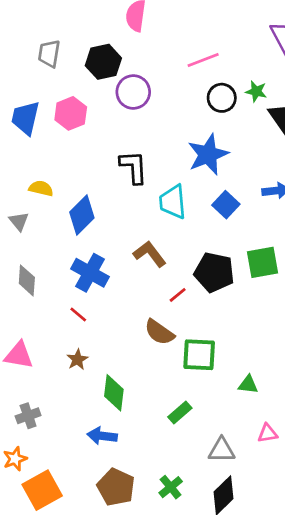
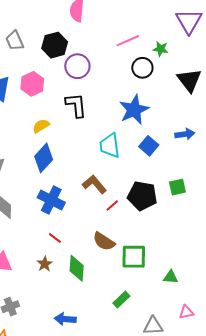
gray trapezoid: (49, 54) -> (15, 41), turned -30
green star: (256, 91) -> (161, 49), moved
black L-shape: (134, 167) -> (76, 105), moved
yellow semicircle: (41, 188) -> (41, 126), moved, turned -42
green square: (263, 262) -> (177, 187), size x0.7
red line: (178, 295) -> (112, 206), moved
red line: (78, 315) -> (55, 238), moved
green diamond: (114, 393) -> (77, 268), moved

